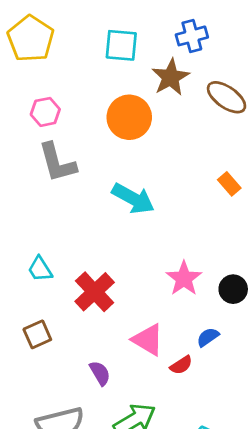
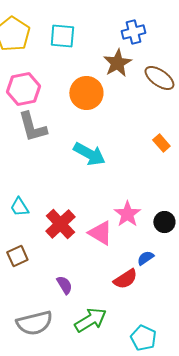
cyan square: (121, 45) -> (62, 36), moved
pink hexagon: (45, 112) -> (23, 89), size x1.5
pink triangle: (148, 340) -> (100, 233), moved
red semicircle: (181, 365) -> (125, 279), size x1.4

